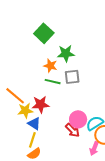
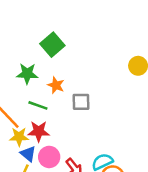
green star: (66, 53) -> (27, 74), moved
green line: (53, 82) -> (38, 105), moved
pink circle: (78, 119) -> (49, 157), moved

